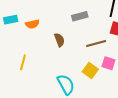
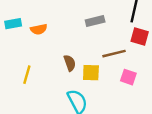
brown semicircle: (59, 40) -> (70, 63), moved
yellow square: (90, 70) -> (91, 73), moved, turned -35

